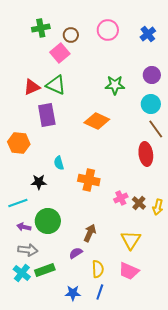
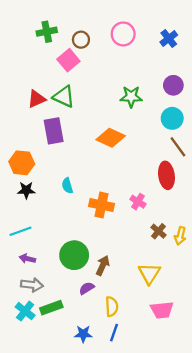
black star: (39, 182) -> (26, 190), moved
pink cross: (121, 198) -> (138, 202), moved, turned -32
green circle: (48, 221) -> (74, 255), moved
pink trapezoid: (129, 271) -> (162, 310), moved, turned -30

